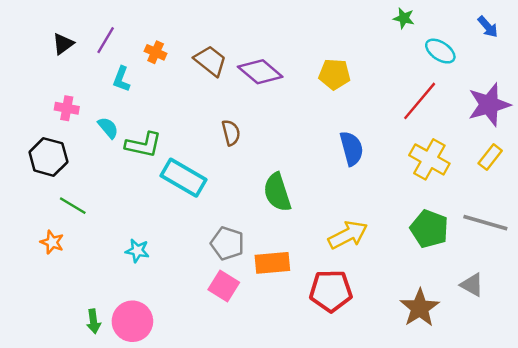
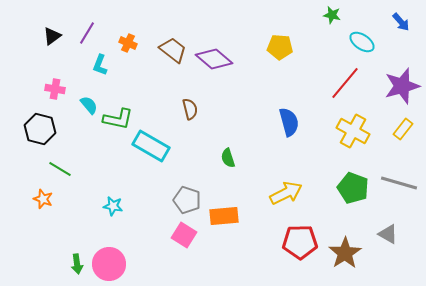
yellow pentagon: (334, 74) -> (280, 47), moved
green semicircle: (277, 192) -> (228, 158), size x0.6
red pentagon: (331, 291) -> (300, 242), moved

